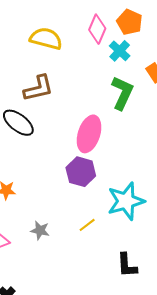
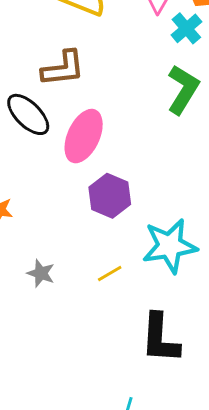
pink ellipse: (89, 134) -> (84, 136), moved
black L-shape: (127, 265) -> (160, 338), size x1.4

